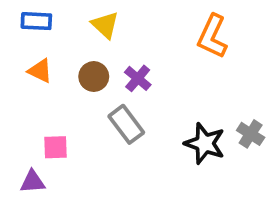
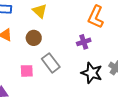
purple cross: (138, 78) -> (84, 42), moved, turned 32
pink square: (55, 147) -> (27, 71), moved

